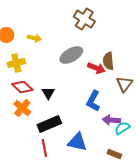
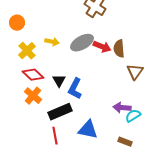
yellow arrow: (34, 38) -> (52, 42), moved
yellow cross: (16, 63) -> (27, 51), turned -30
red arrow: (96, 68) -> (102, 47), moved
blue L-shape: (93, 101) -> (75, 89), moved

